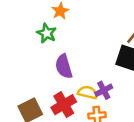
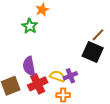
purple semicircle: (64, 66) -> (29, 66), moved

